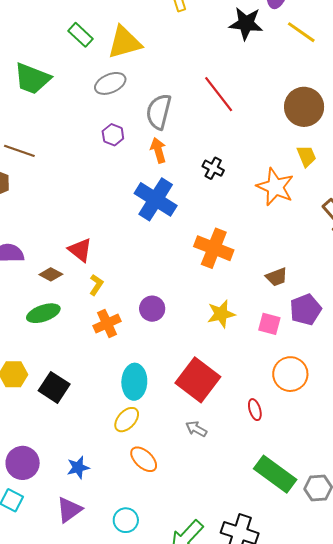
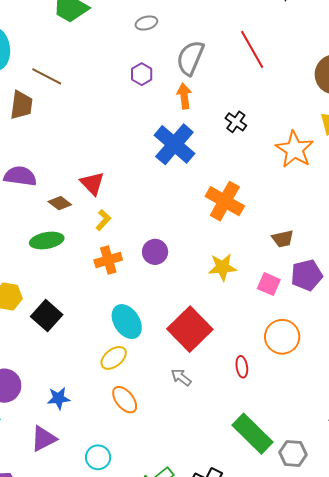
gray ellipse: (110, 83) -> (146, 23), size x0.7
cyan ellipse: (134, 382) -> (127, 322), turned -44

